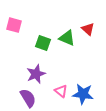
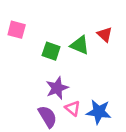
purple star: (36, 74) -> (57, 88), moved
purple semicircle: (28, 98) -> (48, 117), moved

